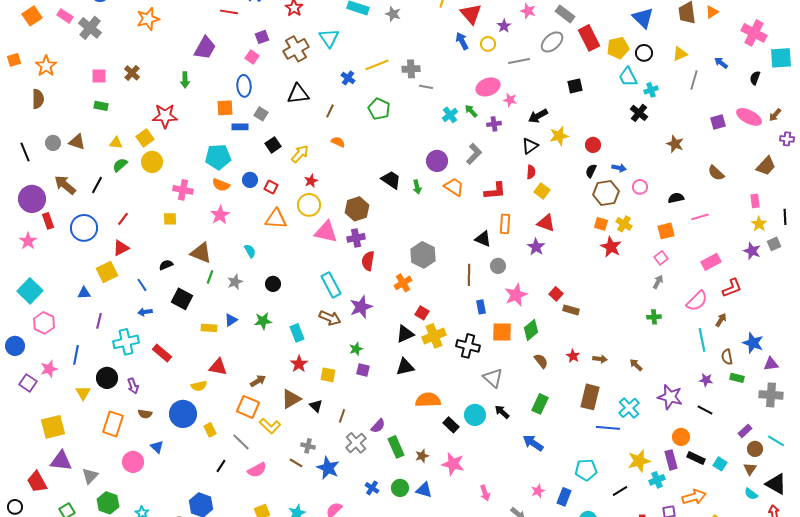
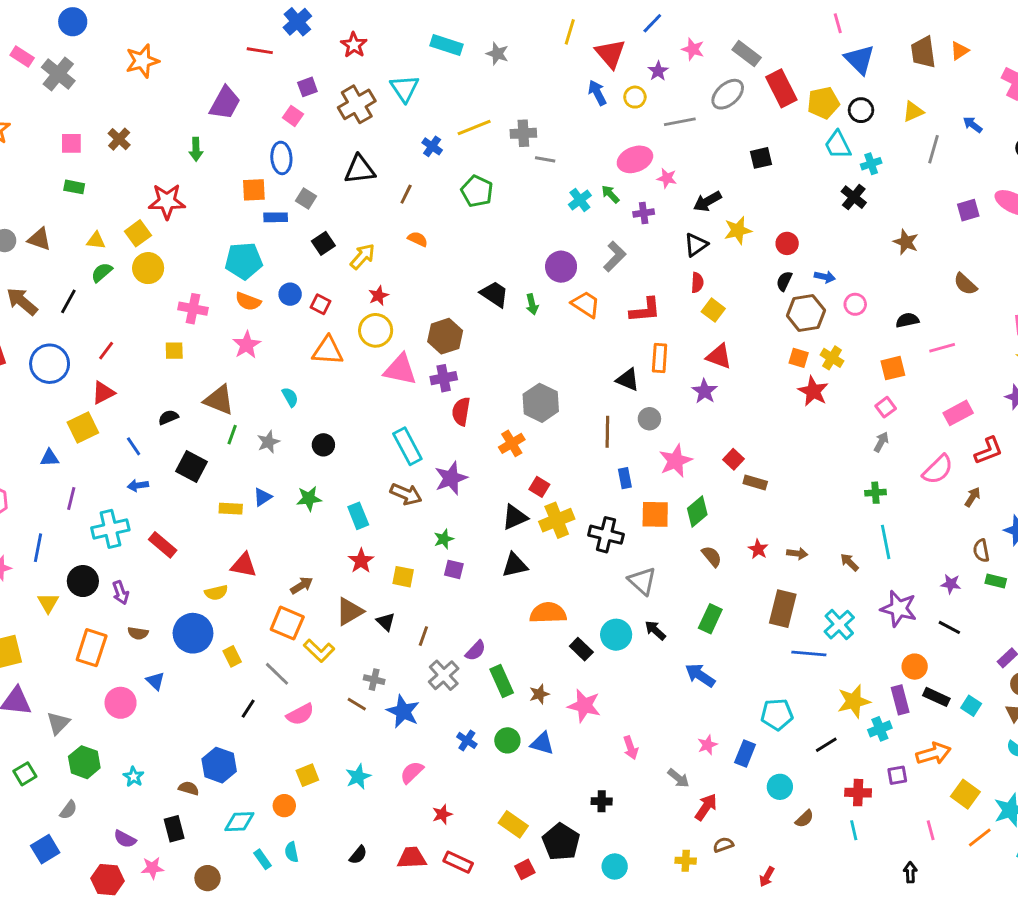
cyan line: (702, 340) -> (886, 542), moved

